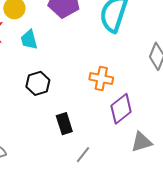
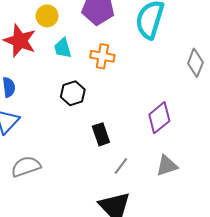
orange cross: (101, 78) -> (102, 56), moved
gray triangle: (141, 142) -> (167, 166), moved

